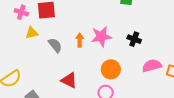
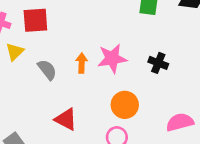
yellow triangle: (32, 33) -> (15, 52), turned -32
pink semicircle: (152, 66) -> (180, 122), moved

